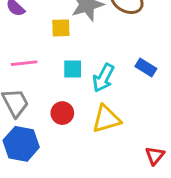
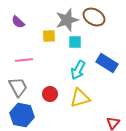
blue rectangle: (146, 68) -> (107, 63), size x1.5
cyan square: (73, 69) -> (75, 42), moved

